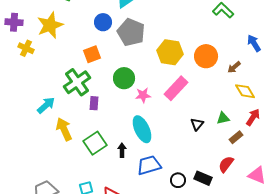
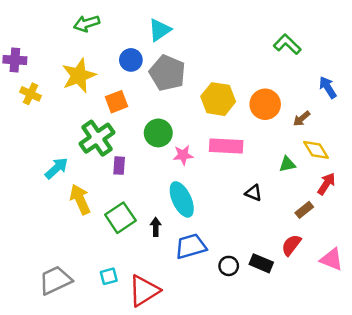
yellow star: (50, 25) -> (79, 76), moved
pink rectangle: (176, 88) -> (226, 146), turned 50
green triangle: (223, 118) -> (287, 164), moved
black triangle: (197, 124) -> (253, 193), turned -48

